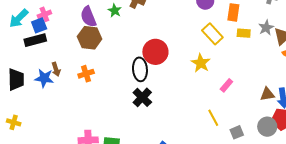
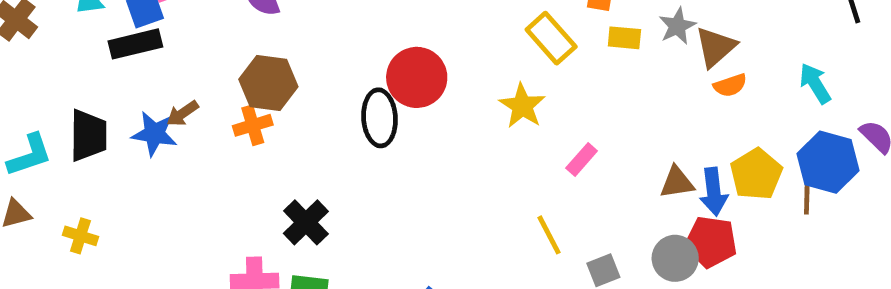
brown hexagon: (90, 38) -> (268, 83), moved
brown arrow: (56, 69) -> (182, 113), turned 72
black cross: (142, 97) -> (306, 222), moved

